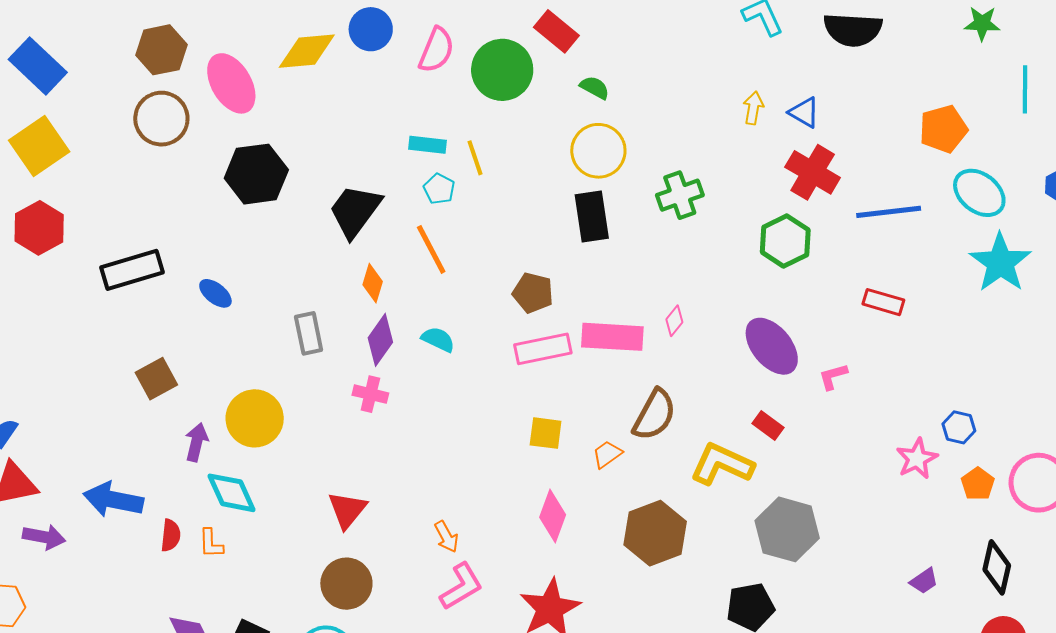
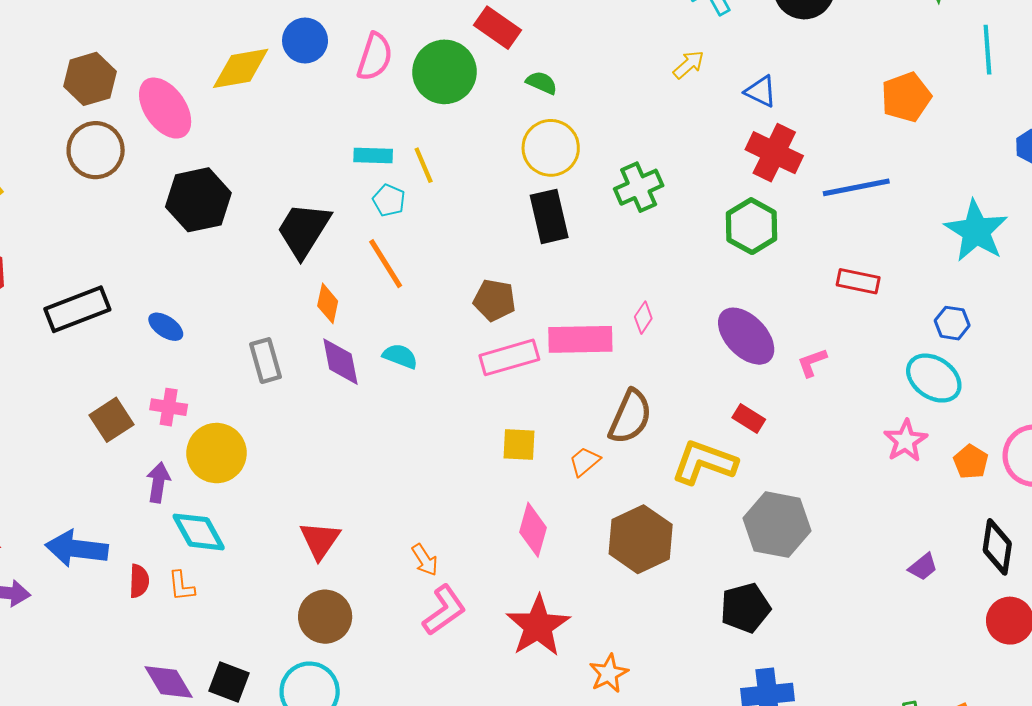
yellow arrow: (753, 108) -> (689, 65), moved, turned 44
cyan ellipse: (979, 193) -> (934, 378), moved
purple diamond: (380, 340) -> (340, 362), turned -42
pink cross: (370, 394) -> (169, 407), moved
blue hexagon: (959, 427) -> (952, 323), moved

